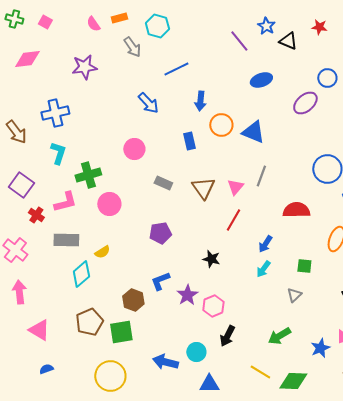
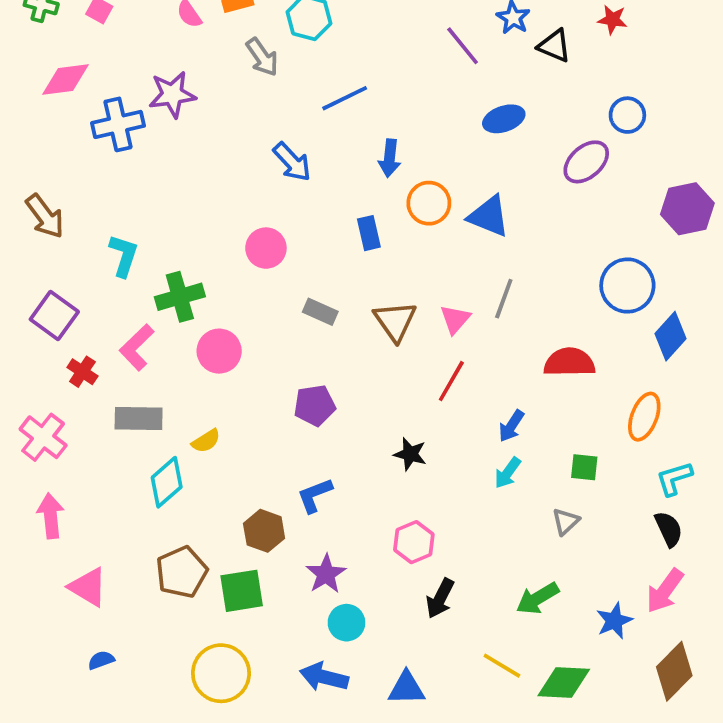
blue cross: (55, 113) -> (118, 124), moved
pink L-shape: (65, 202) -> (137, 347), turned 150
purple star: (187, 295) -> (326, 574), moved
cyan circle: (196, 352) -> (346, 623), moved
blue arrow: (165, 362) -> (324, 677), moved

